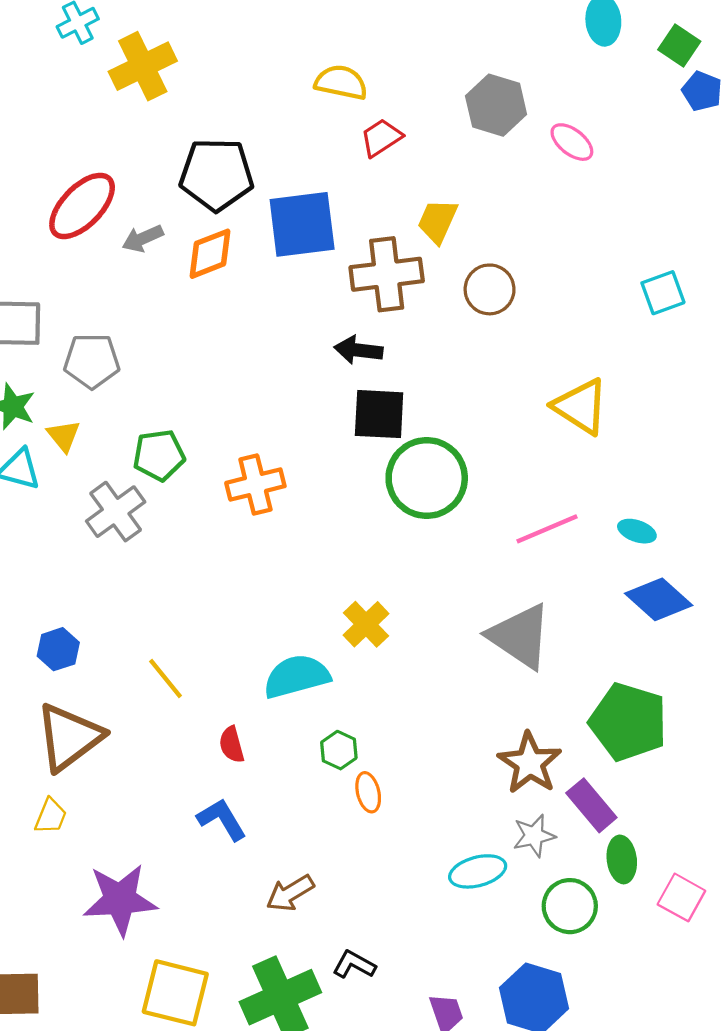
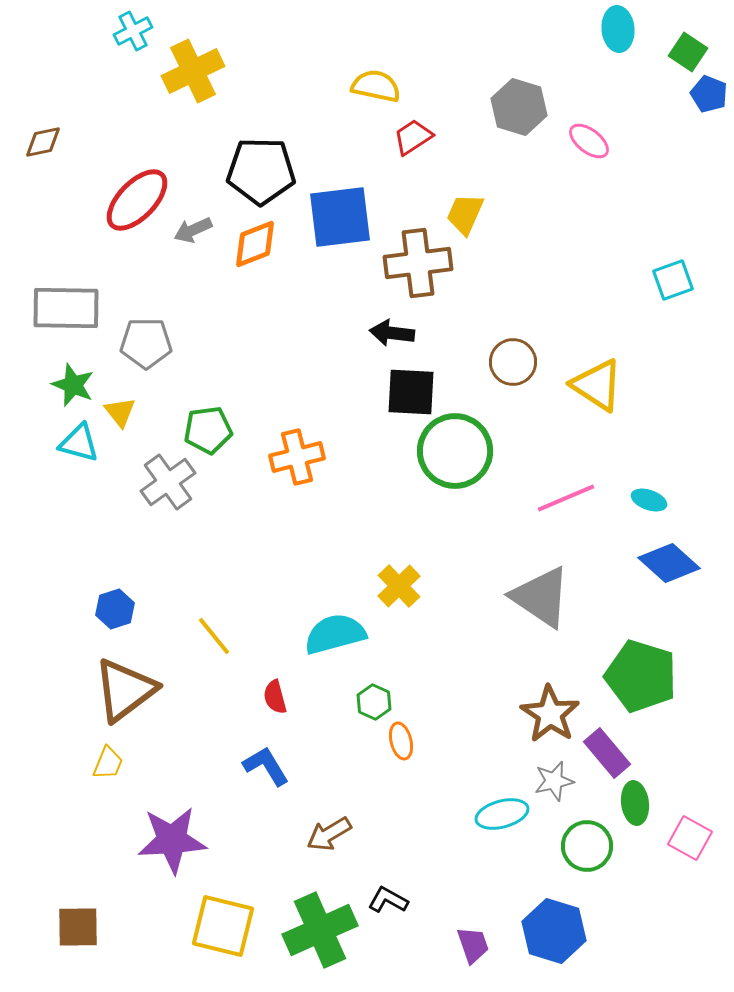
brown circle: (490, 289) -> (513, 362), moved

